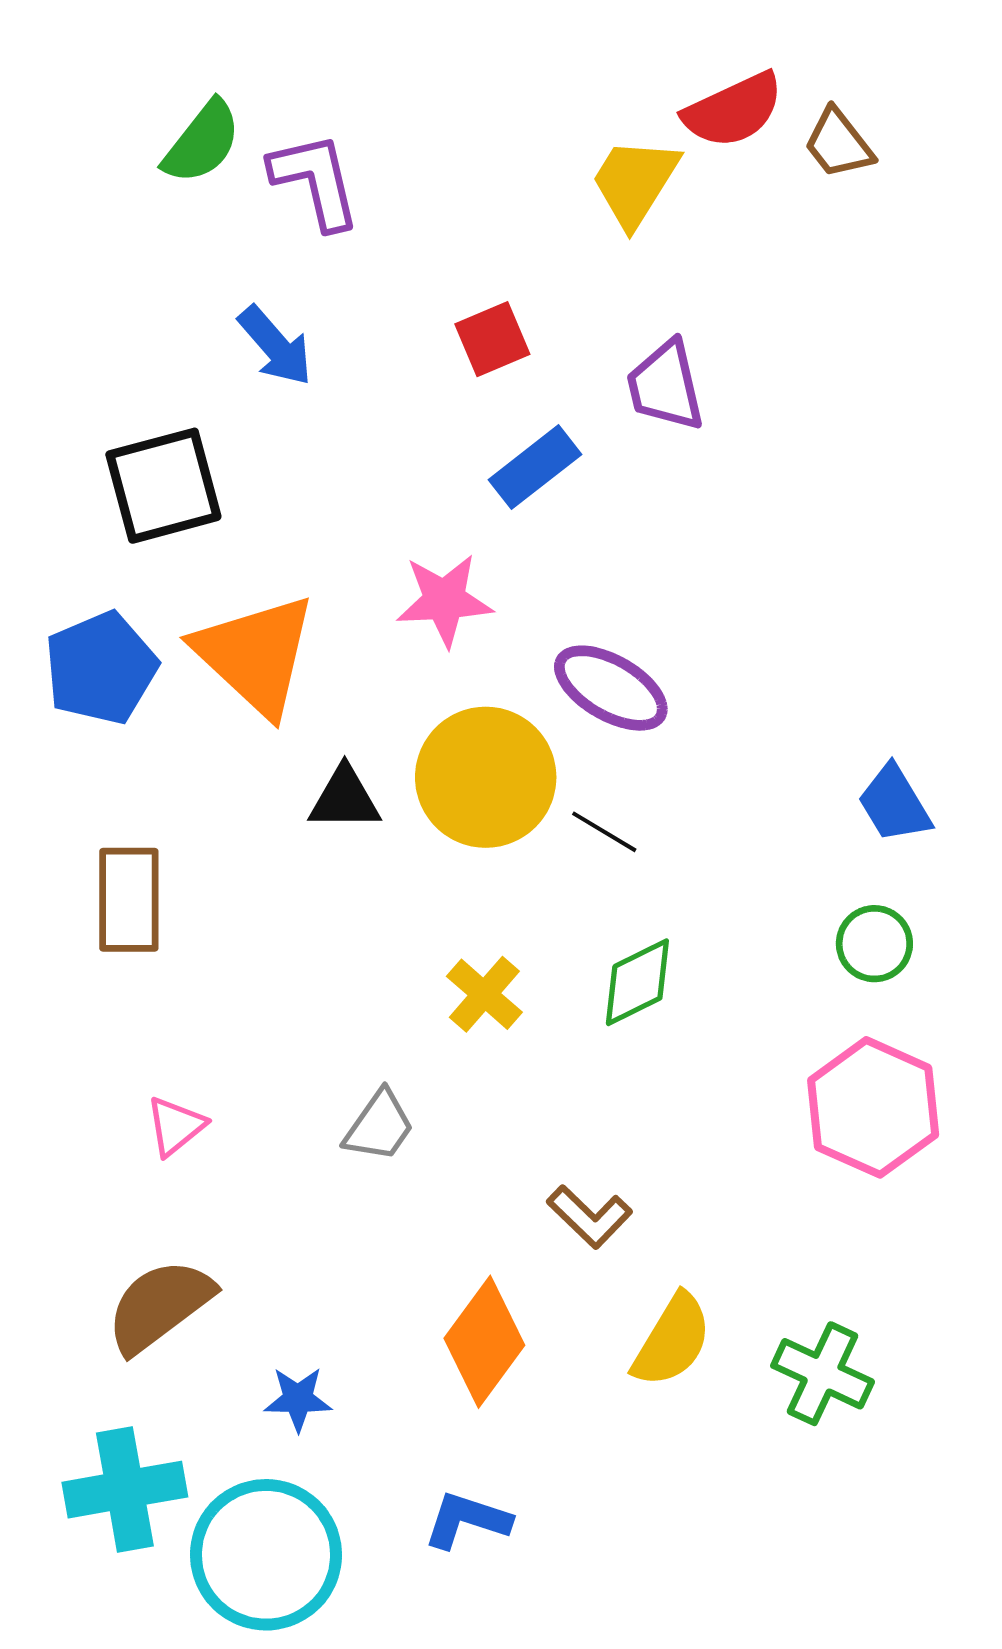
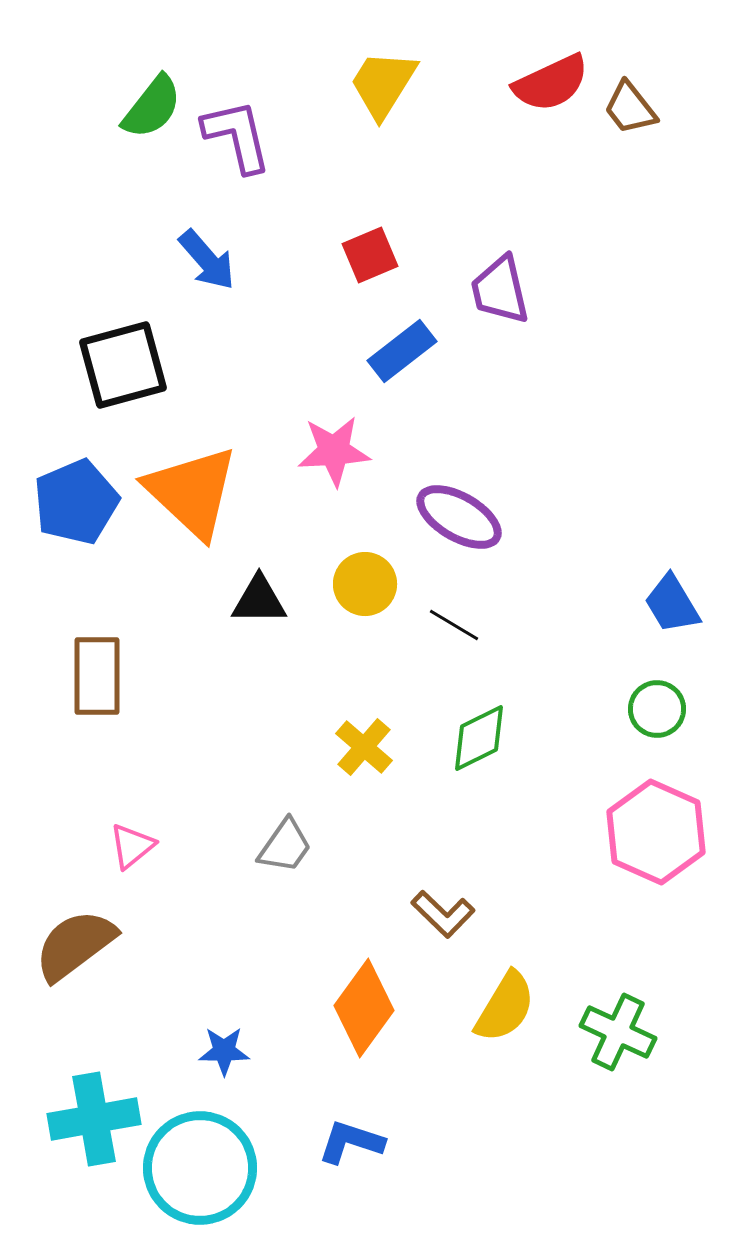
yellow trapezoid: (635, 182) -> (383, 84), moved
yellow circle: (486, 777) -> (365, 584), size x0.6
brown semicircle: (159, 1306) -> (75, 945), moved

